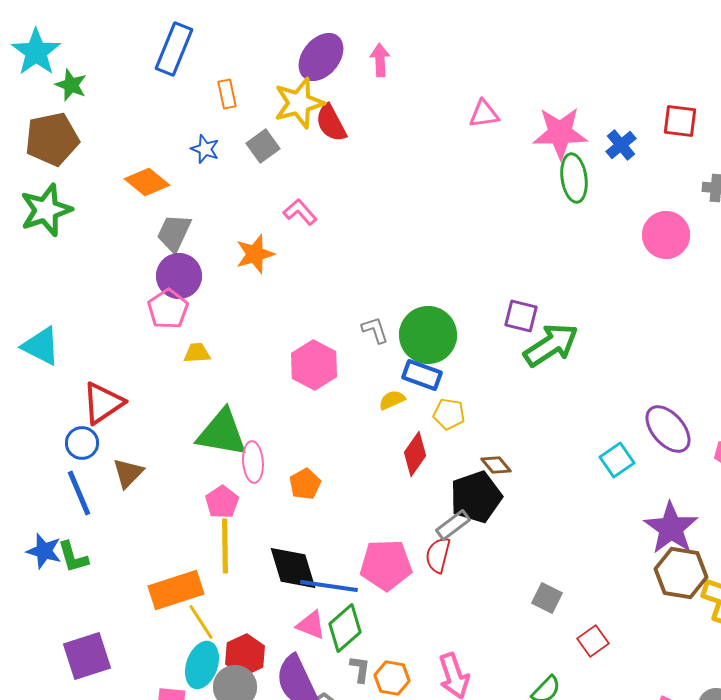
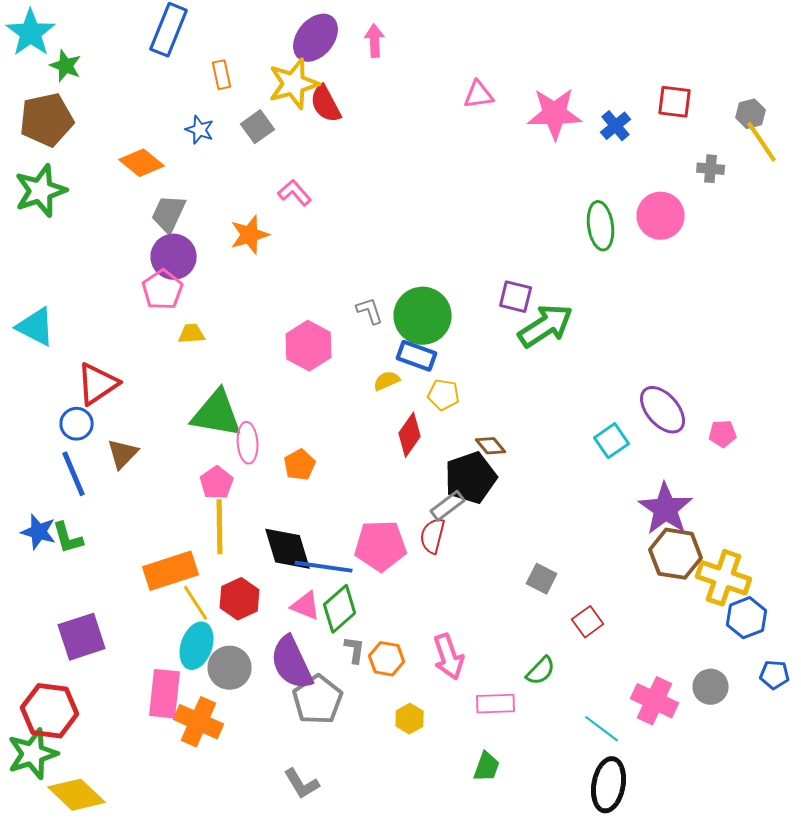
green ellipse: (574, 178) -> (601, 226), moved
red hexagon: (245, 655) -> (240, 599), moved

